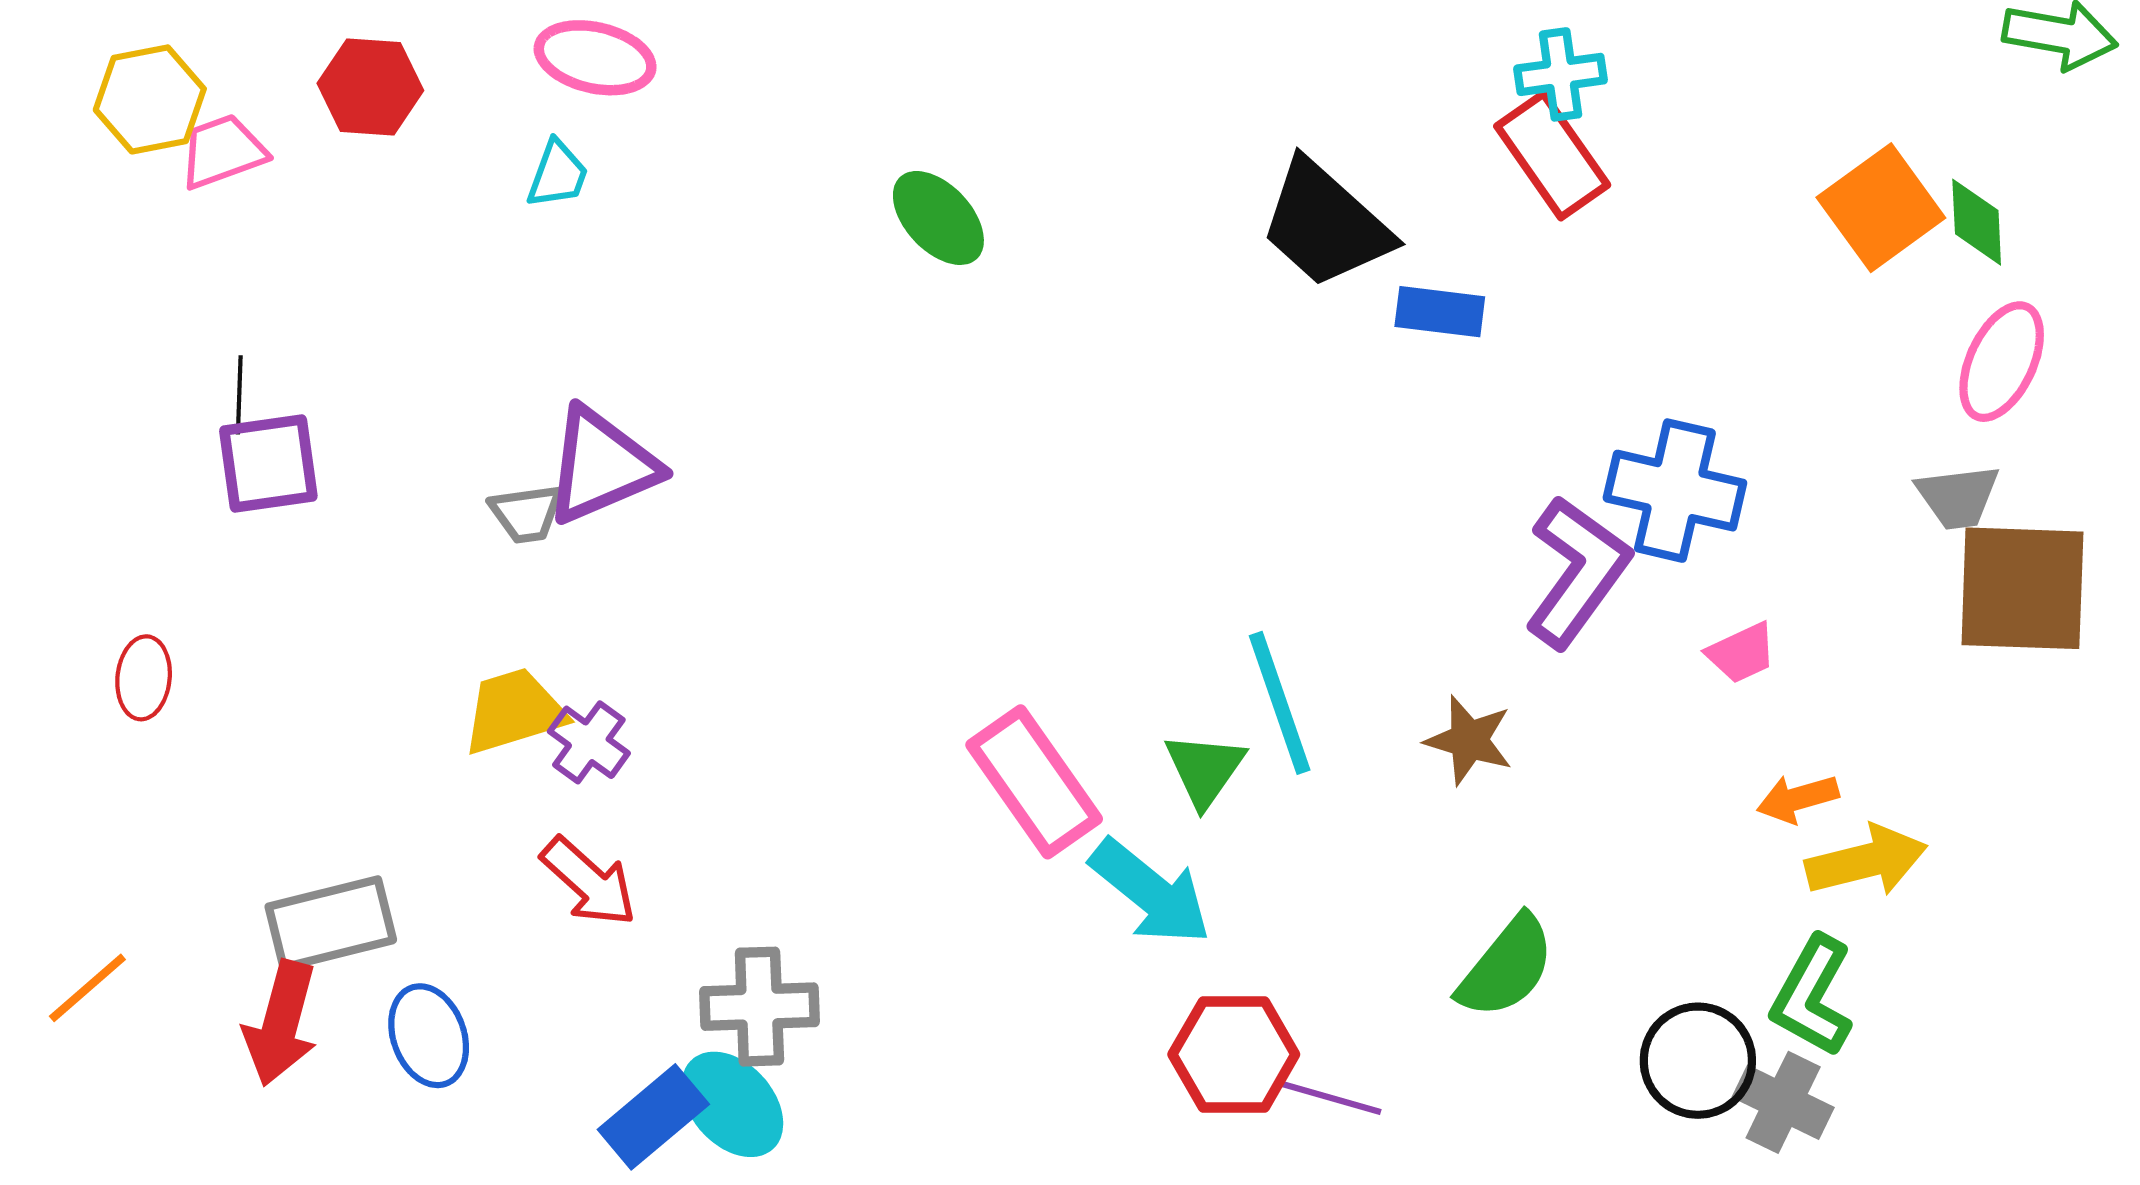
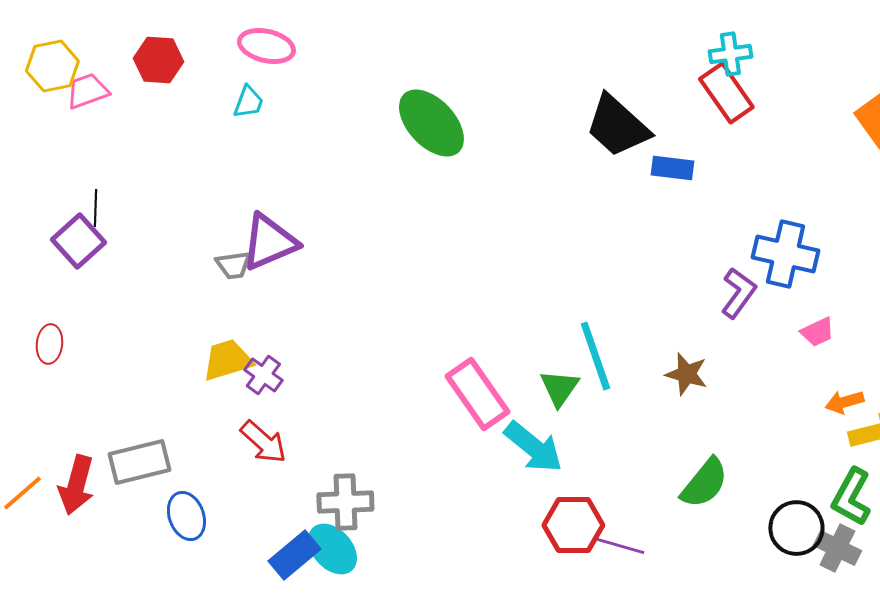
green ellipse: (938, 218) -> (431, 123), size x1.5
purple square: (268, 464) -> (78, 241), moved, turned -34
purple L-shape: (1577, 572) -> (738, 293), size x0.7
red arrow: (281, 1023) -> (76, 485), moved

